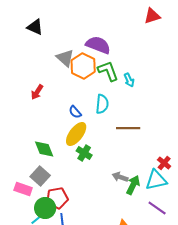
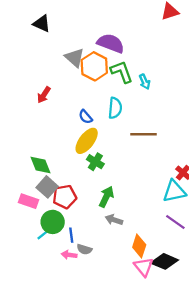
green diamond: (44, 149) -> (41, 165), moved
gray arrow: (120, 177) -> (114, 220), moved
green arrow: (133, 185) -> (106, 197), moved
red pentagon: (57, 198) -> (65, 197), moved

